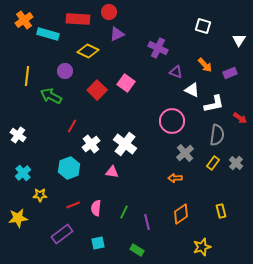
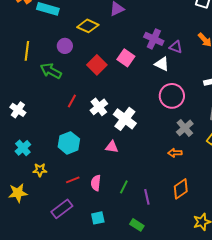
purple cross: (158, 48) -> (154, 39), moved
white triangle: (192, 90) -> (162, 64), moved
white cross: (91, 144) -> (99, 107), moved

